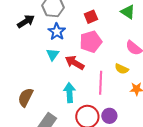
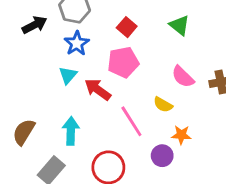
red square: (91, 17) -> (127, 27), turned -32
pink line: (101, 83) -> (131, 121), turned -40
cyan arrow: (70, 93) -> (71, 131), moved
purple circle: (109, 116) -> (162, 156), moved

